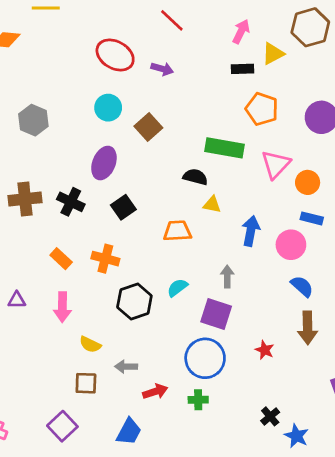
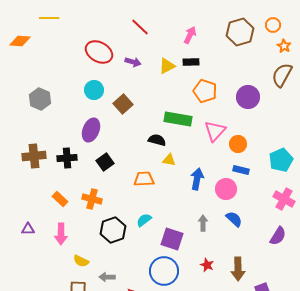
yellow triangle: (273, 54) -> (167, 66), moved
black cross: (71, 202) -> (67, 158), turned -30
gray arrow: (227, 277) -> (203, 223), moved
brown arrow: (308, 328) -> (238, 269), moved

